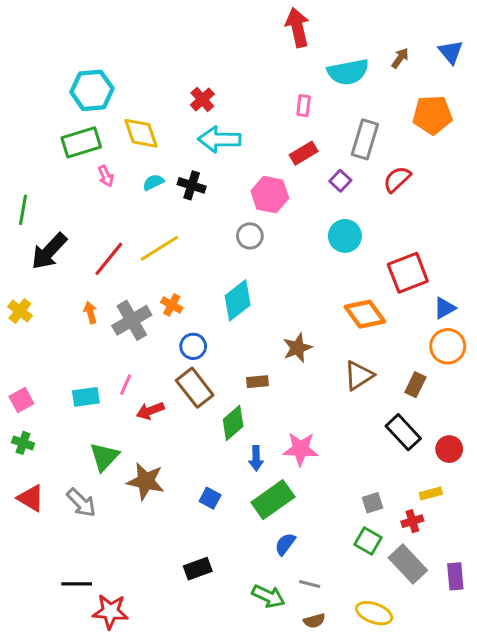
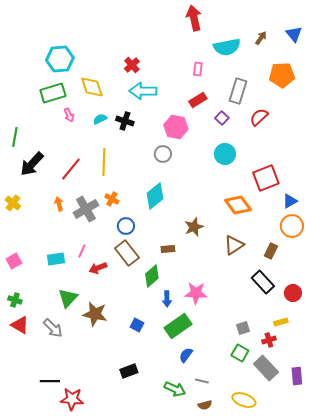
yellow line: (159, 248) -> (104, 162), turned -56
green cross: (23, 443) -> (15, 300), moved

